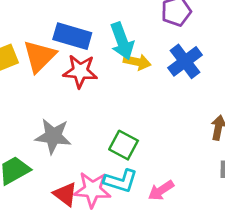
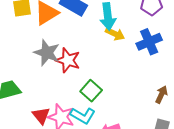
red star: (80, 71) -> (68, 60), moved
gray star: (53, 136) -> (47, 53), moved

